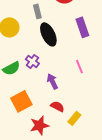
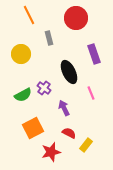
black ellipse: (48, 34) -> (69, 72), moved

